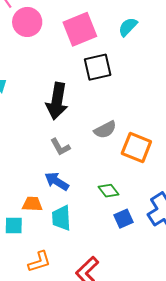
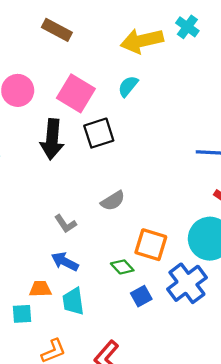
pink square: (80, 29) -> (76, 93), turned -32
black arrow: (57, 101) -> (52, 139), moved
orange square: (136, 148) -> (151, 245), moved

